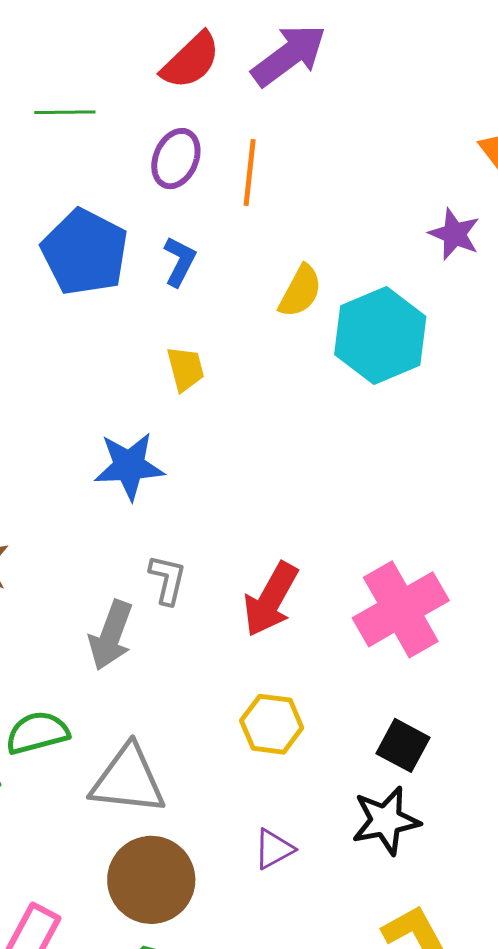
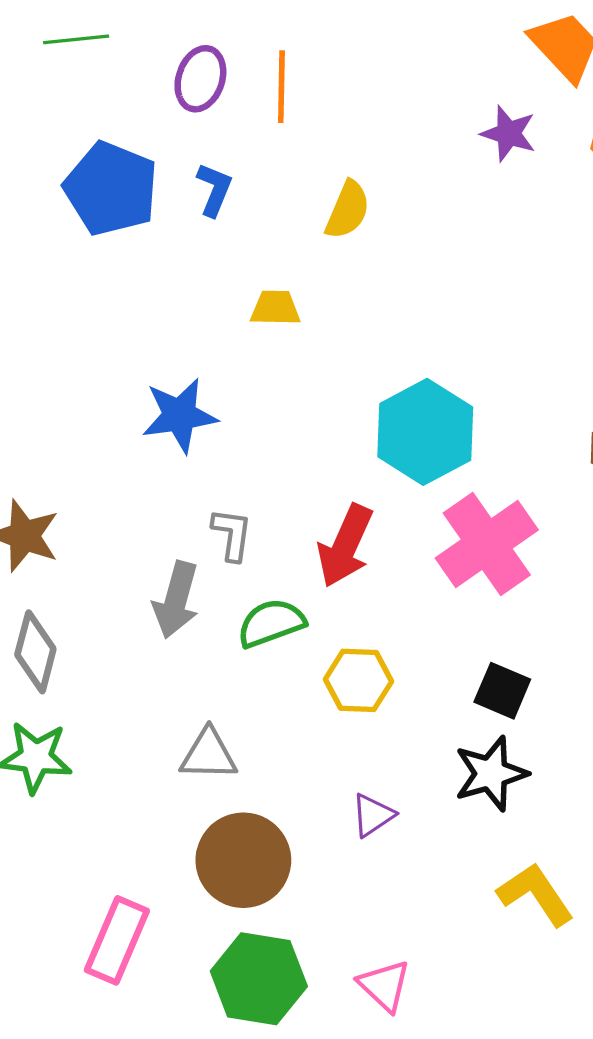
cyan hexagon: (380, 335) -> (425, 432), moved
yellow trapezoid: (185, 369) -> (275, 308), moved, turned -69
green semicircle: (37, 733) -> (271, 623), moved
gray triangle: (128, 780) -> (209, 754), size x0.7

